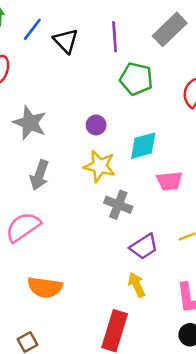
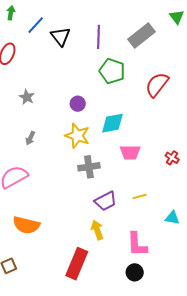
gray star: (30, 123) -> (27, 97), size x0.6
gray arrow: (39, 175) -> (30, 138), size x0.6
gray cross: (118, 205) -> (89, 167), turned -35

